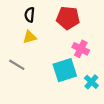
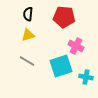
gray line: (17, 65) -> (27, 61), moved
cyan cross: (91, 82) -> (86, 77), turned -32

